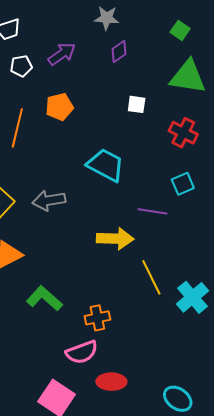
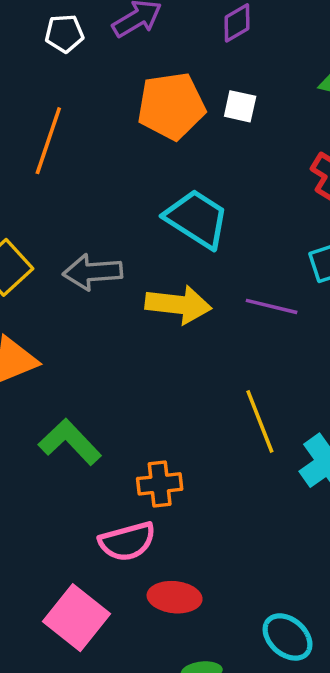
white square: (137, 104) -> (240, 106), moved
orange pentagon: (59, 107) -> (171, 106), moved, size x1.4
yellow arrow: (115, 239) -> (178, 305), moved

